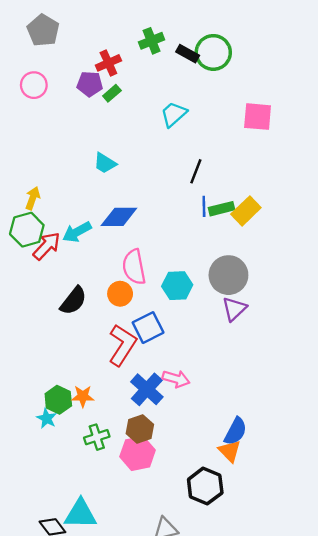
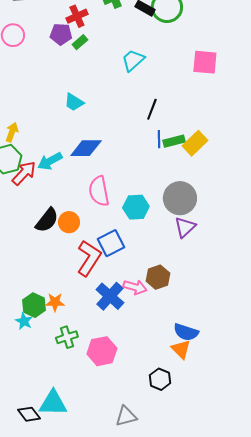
orange circle: (120, 294) -> (69, 222), moved
brown hexagon: (140, 429) -> (158, 277), moved
blue semicircle: (235, 431) -> (186, 332), turned 80
black hexagon: (205, 486) -> (160, 379), size x0.7

